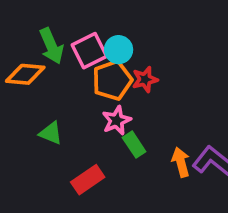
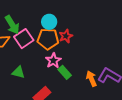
pink square: (89, 51) -> (24, 39), moved
orange pentagon: (112, 80) -> (48, 39), turned 30

